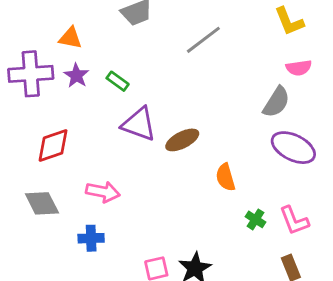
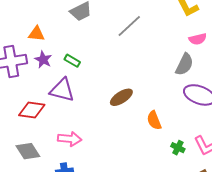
purple triangle: (139, 124) -> (62, 90), moved
red diamond: (53, 145) -> (32, 110), turned 32

